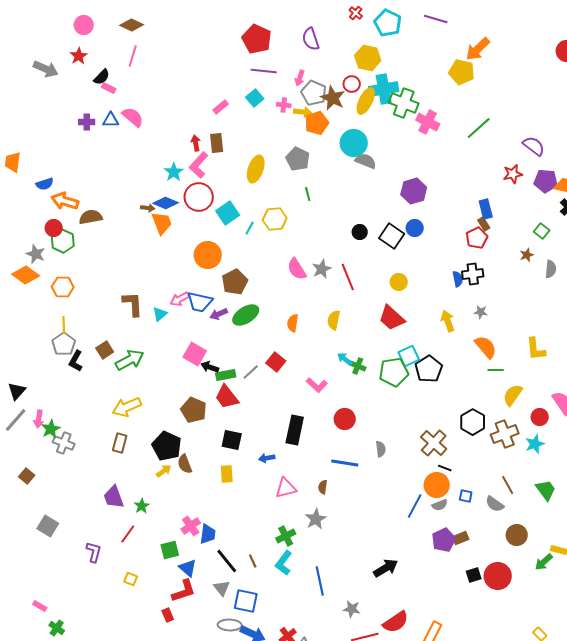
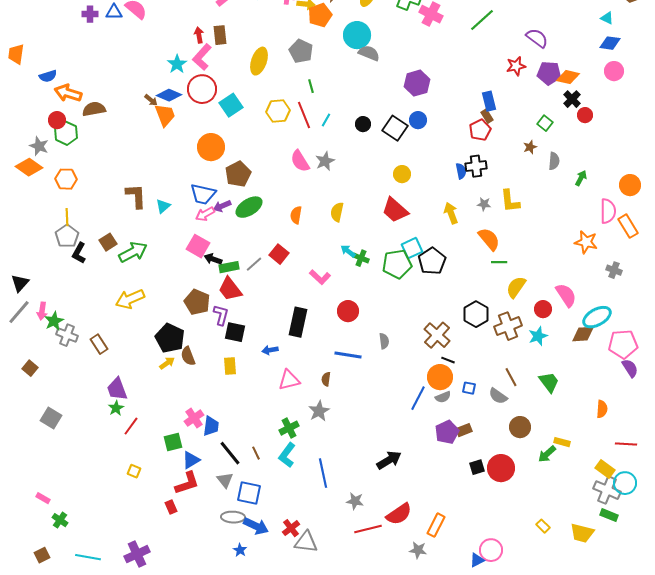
brown arrow: (148, 208) -> (151, 100), turned 32
cyan line: (250, 228) -> (326, 120), moved
red line: (348, 277) -> (304, 115), moved
pink arrow: (180, 299) -> (205, 214), moved
yellow L-shape: (536, 349) -> (510, 201), moved
brown rectangle: (120, 443) -> (99, 344), moved, turned -48
green star: (142, 506) -> (116, 408), moved
purple L-shape: (94, 552) -> (221, 315), moved
blue triangle: (188, 568) -> (191, 460), turned 48

